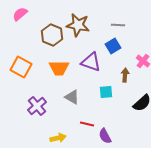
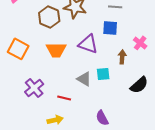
blue square: (113, 46) -> (110, 28), turned 35
gray triangle: (72, 97) -> (84, 79), moved
red line: (87, 124) -> (64, 98), moved

